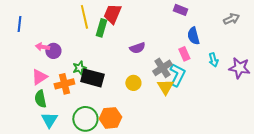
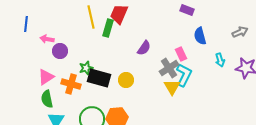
gray arrow: (231, 19) -> (240, 32), moved
pink arrow: (42, 47) -> (47, 39), moved
purple semicircle: (137, 48) -> (144, 48), turned -35
pink rectangle: (184, 54) -> (181, 54), moved
yellow circle: (133, 83) -> (126, 80), moved
orange cross: (64, 84) -> (71, 84), turned 30

